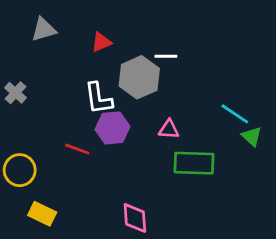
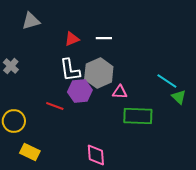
red triangle: (101, 42) -> (72, 39), moved
white line: (166, 56) -> (104, 38), moved
gray hexagon: (139, 77) -> (99, 73), moved

